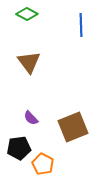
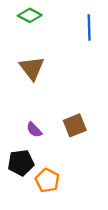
brown square: (73, 127) -> (75, 125), moved, size x0.7

